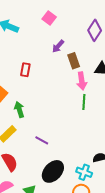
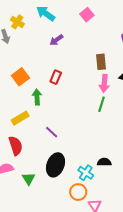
purple arrow: (58, 46) -> (56, 40), moved
red rectangle: (25, 70) -> (56, 77), moved
black ellipse: (53, 171) -> (55, 165), turned -35

